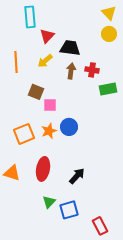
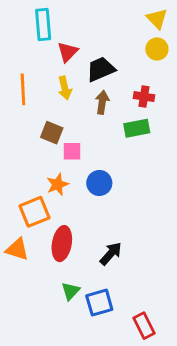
black trapezoid: (70, 48) -> (101, 69), turned -30
yellow arrow: (45, 61) -> (65, 88), turned -63
red cross: (92, 70) -> (144, 97), moved
green rectangle: (108, 89) -> (137, 128), moved
orange star: (49, 131) -> (58, 184), moved
orange square: (24, 134) -> (34, 212), moved

